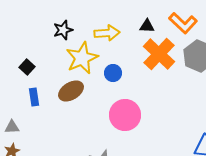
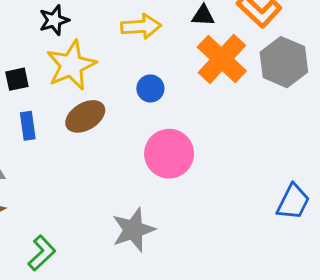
black star: (63, 30) -> (54, 20), moved
yellow star: (82, 58) -> (71, 65), moved
black square: (27, 67) -> (17, 79), turned 35

